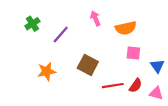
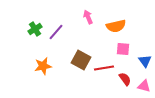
green cross: (32, 24) -> (35, 29), moved
red line: (113, 86) -> (104, 68), moved
red semicircle: (136, 86) -> (125, 79), turned -72

